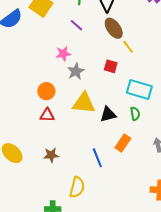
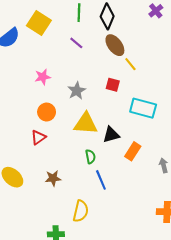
pink star: (63, 54) -> (43, 77), moved
green semicircle: (135, 114) -> (90, 157), moved
red triangle: (47, 115) -> (38, 137), moved, turned -35
orange rectangle: (123, 143) -> (133, 151), moved

